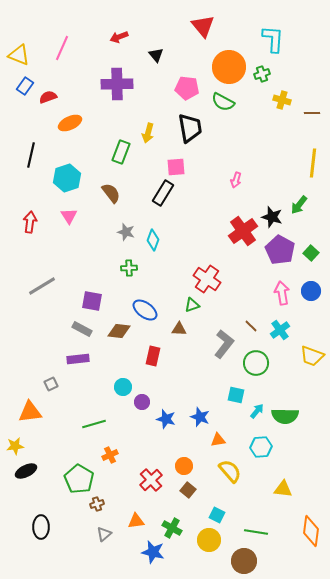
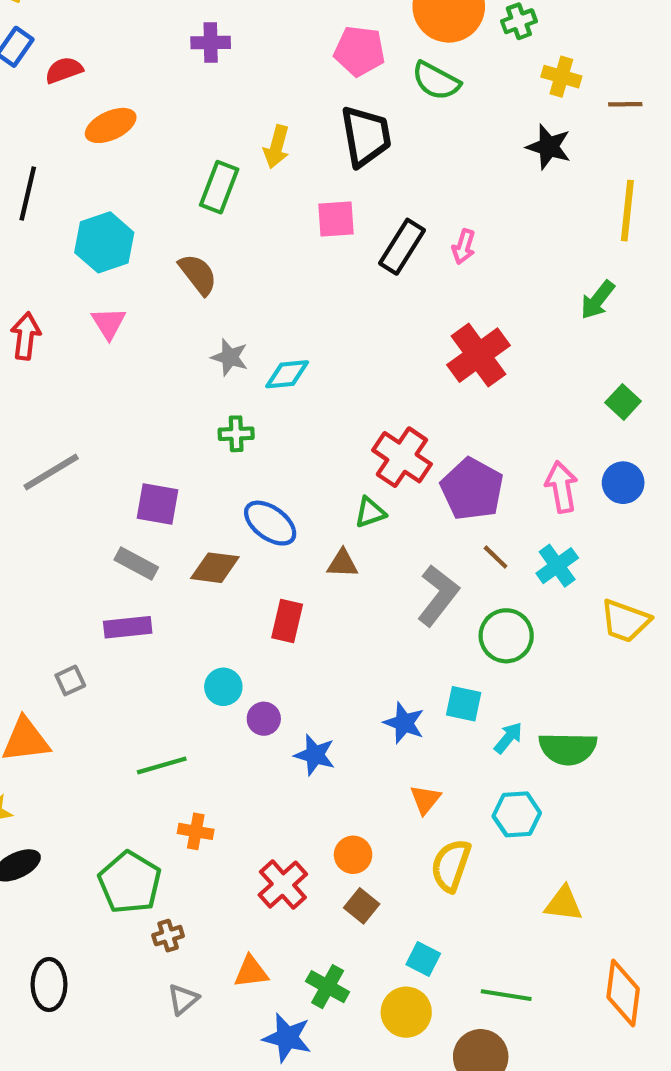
purple cross: (117, 84) -> (211, 43), size x0.6
black rectangle: (163, 193) -> (402, 247), moved
black star: (272, 217) -> (549, 147), moved
cyan diamond: (153, 240) -> (287, 374), turned 65
purple pentagon: (280, 250) -> (472, 489), moved
blue star: (200, 417) -> (404, 723), moved
orange triangle: (218, 440) -> (425, 800), turned -42
orange cross: (110, 455) -> (196, 831), turned 35
yellow semicircle: (230, 471) -> (451, 865), turned -120

